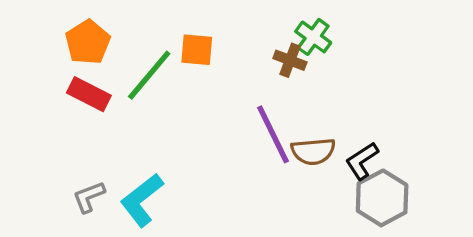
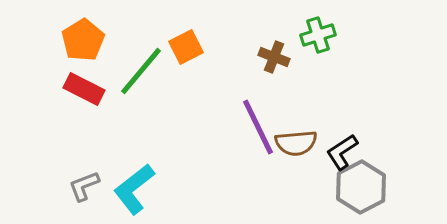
green cross: (313, 37) -> (318, 35), moved, turned 36
orange square: (197, 50) -> (186, 47), turned -32

